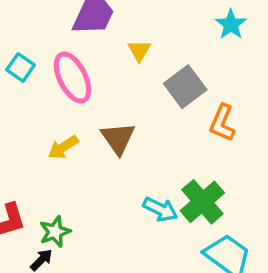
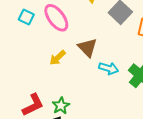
cyan arrow: (160, 209) -> (109, 68), moved

